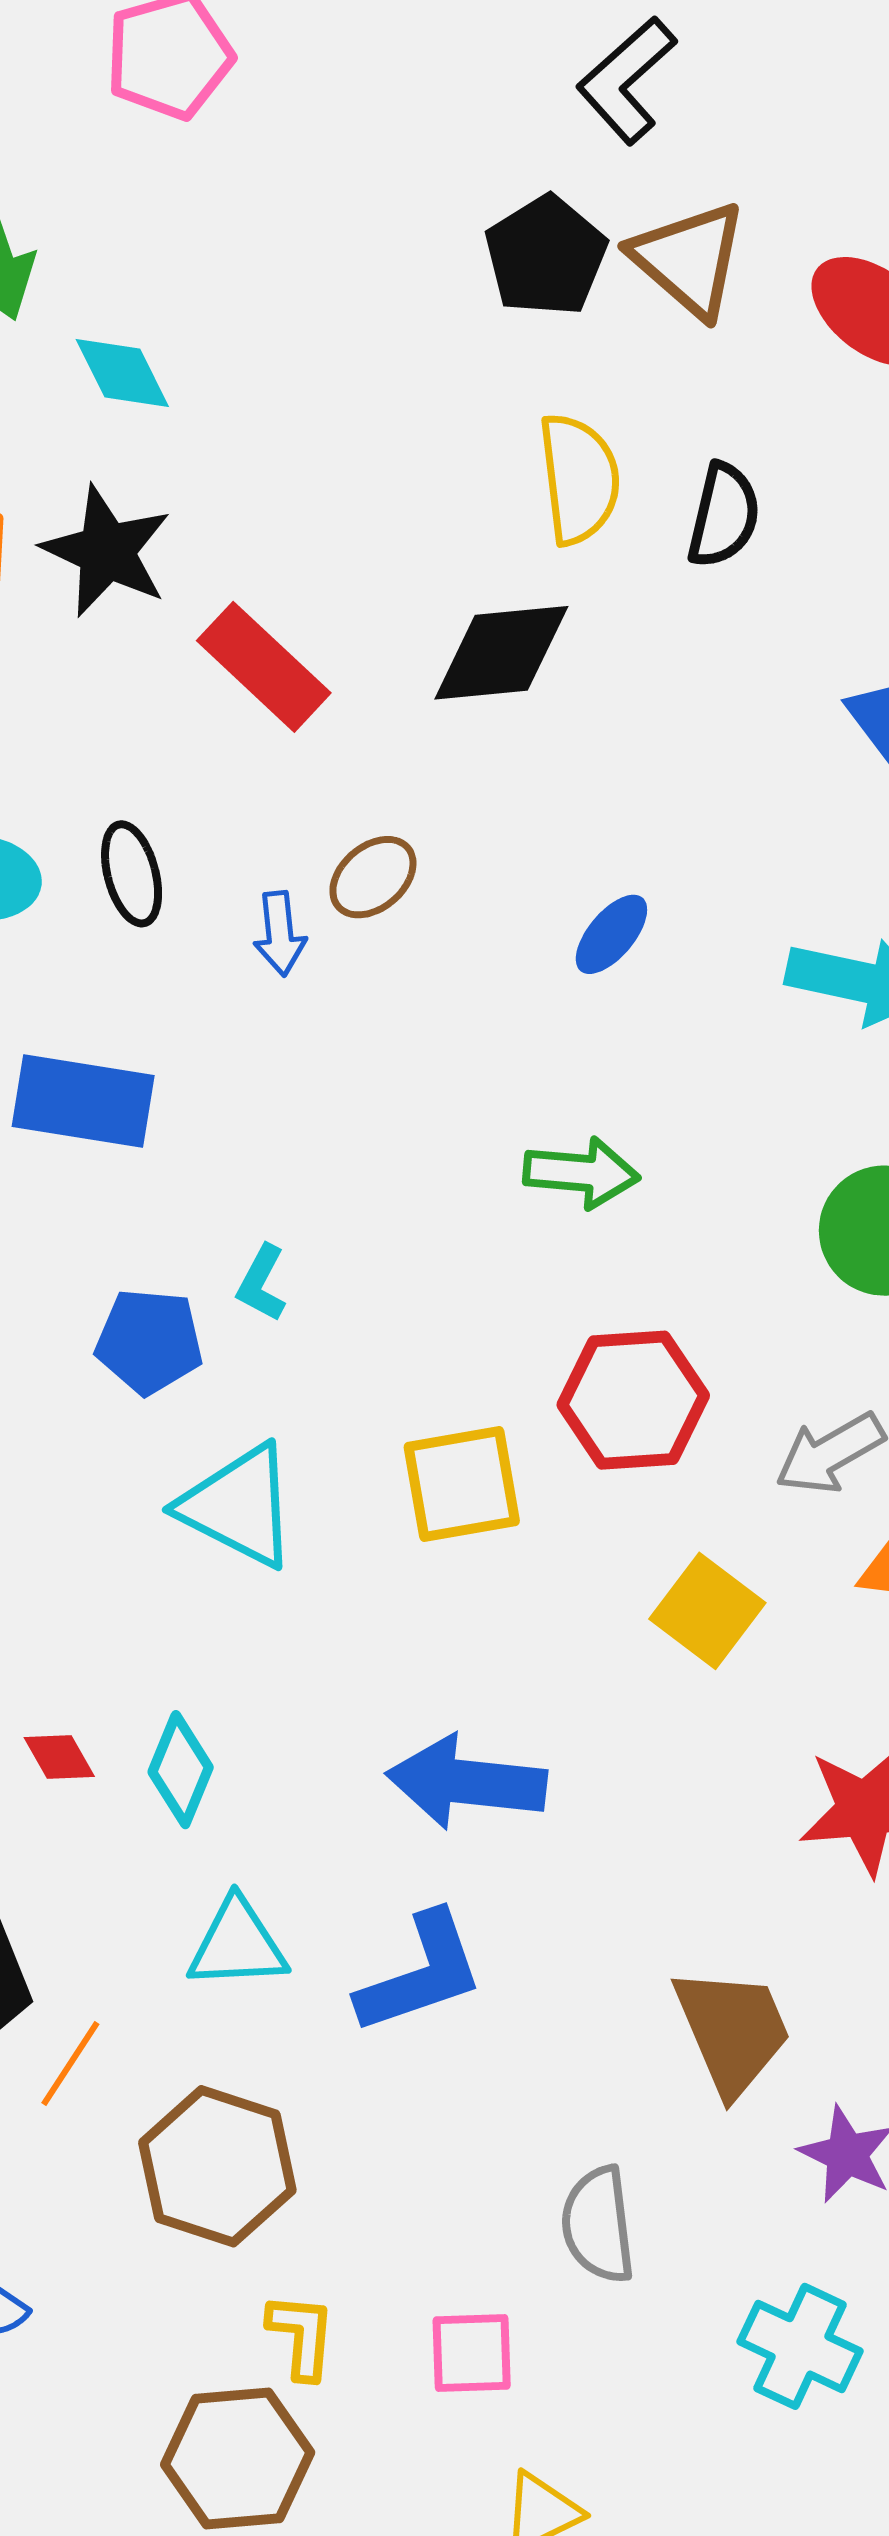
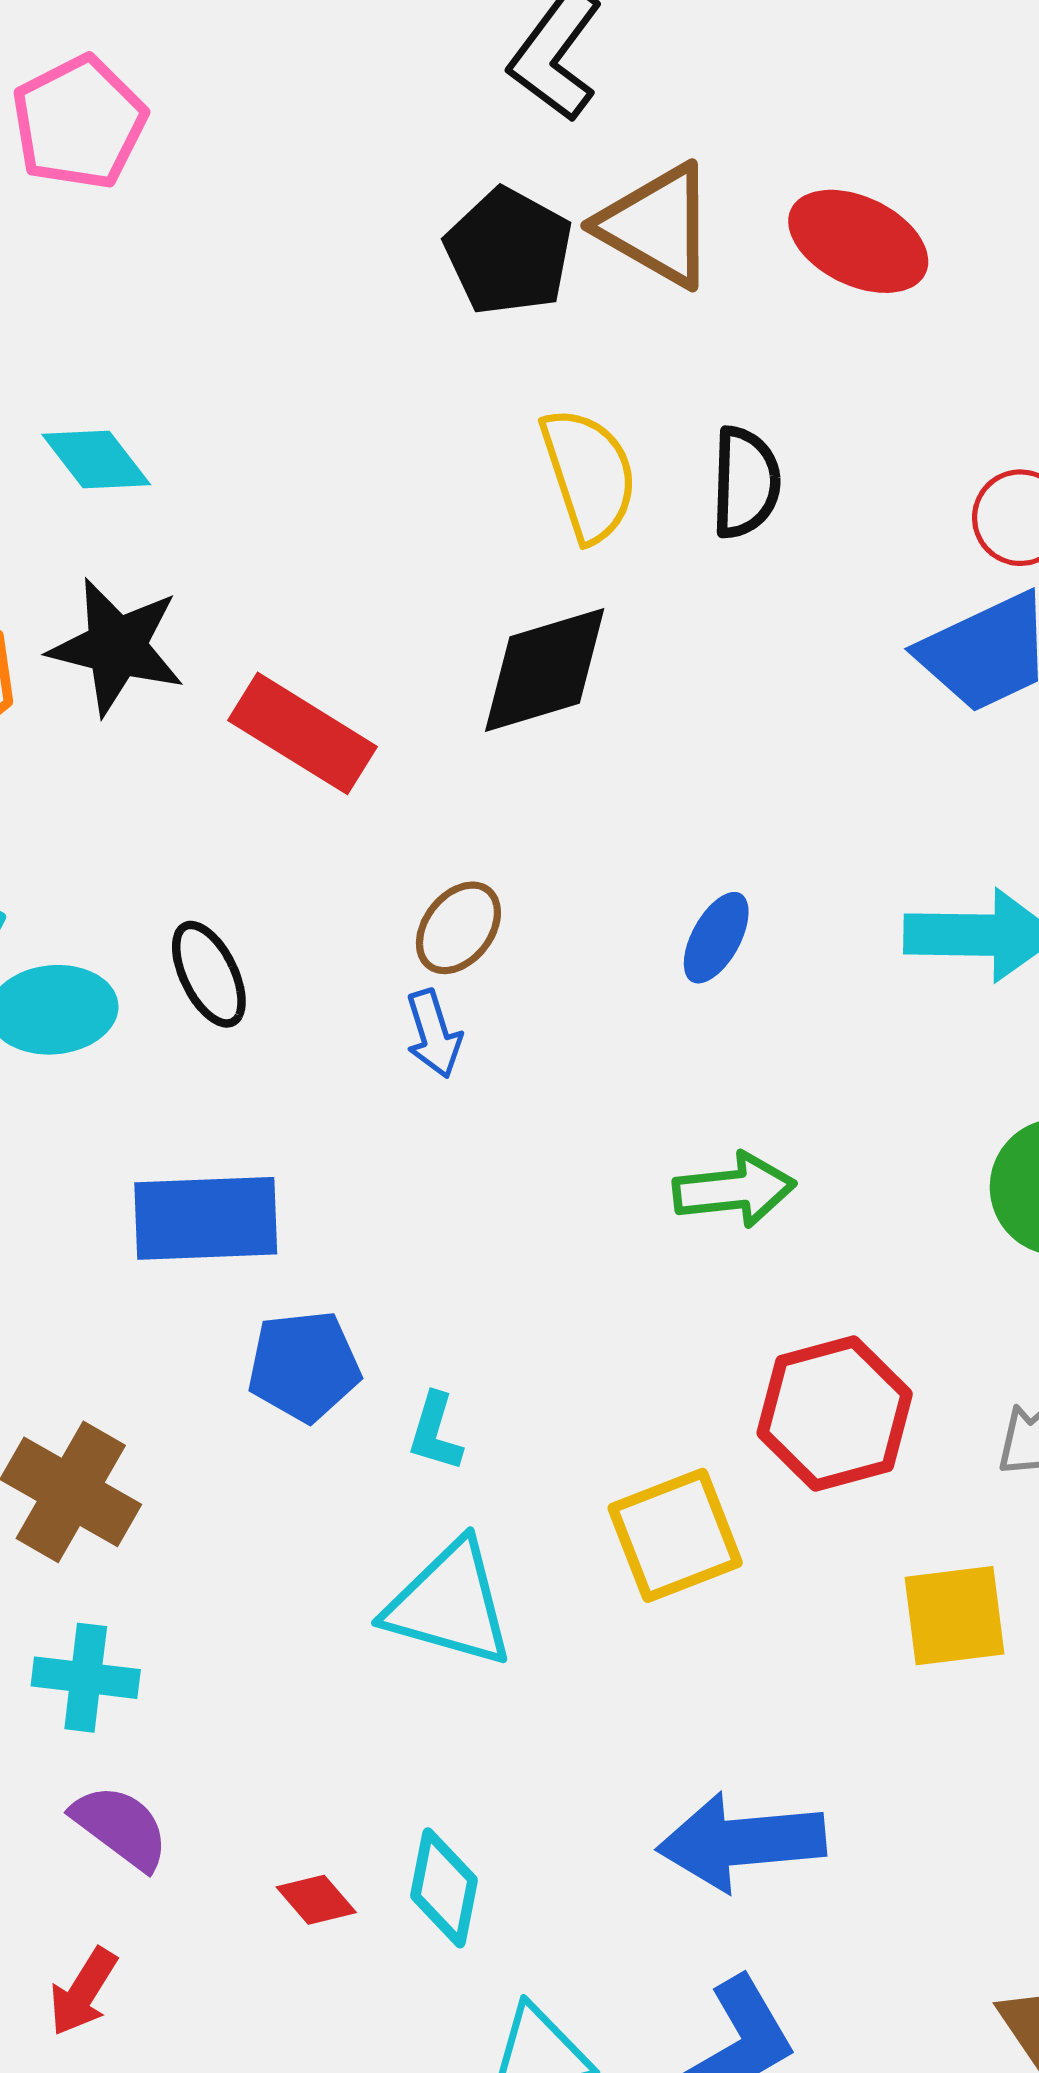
blue arrow: (280, 934) -> (434, 1034), moved
cyan L-shape: (262, 1283) -> (435, 1432), moved
blue pentagon: (149, 1341) -> (304, 1366), moved
yellow square: (707, 1611) -> (954, 1616), turned -33

